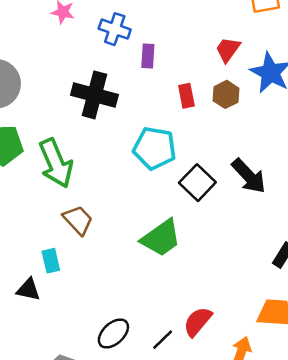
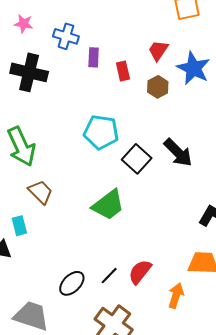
black cross: (94, 95) -> (29, 72), moved
red rectangle: (186, 96) -> (123, 71), moved
black line: (163, 340) -> (109, 276), moved

